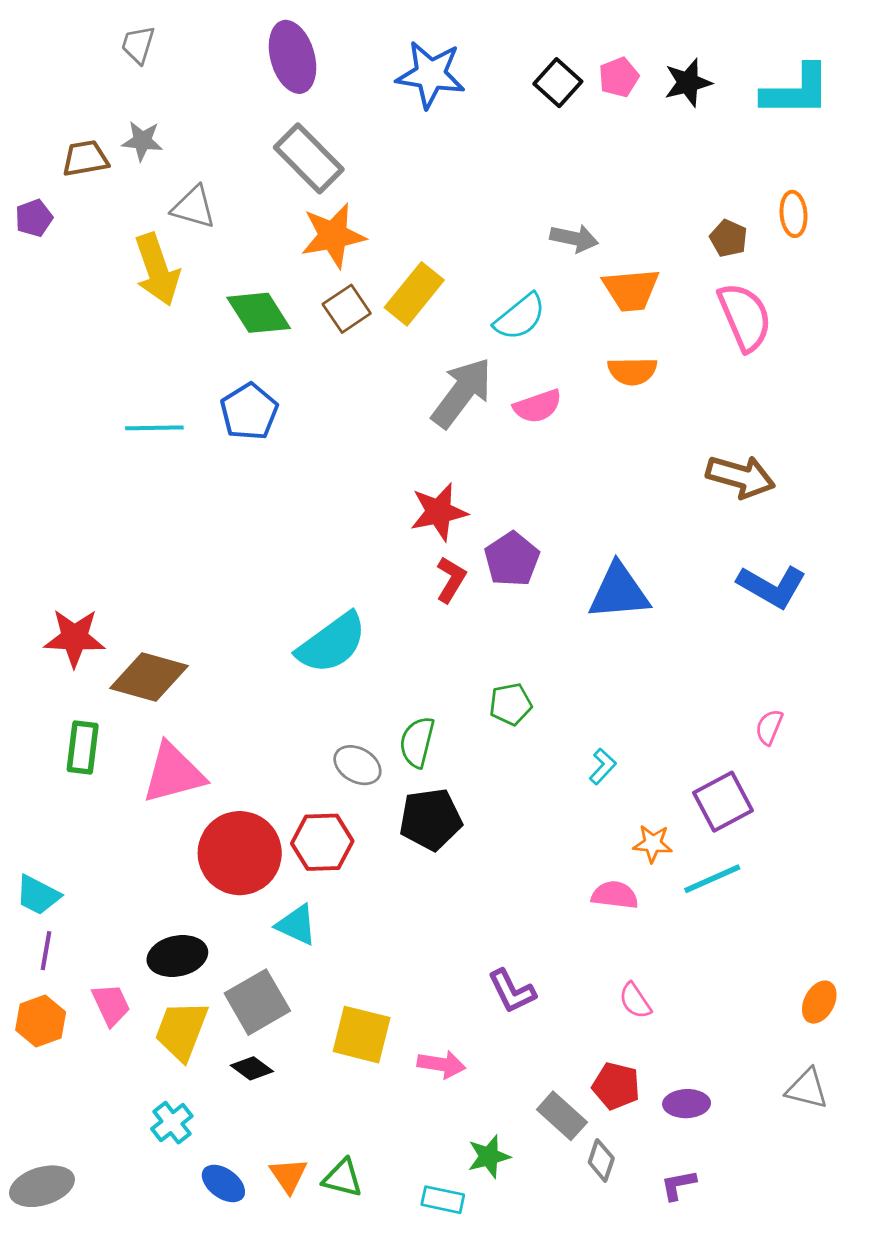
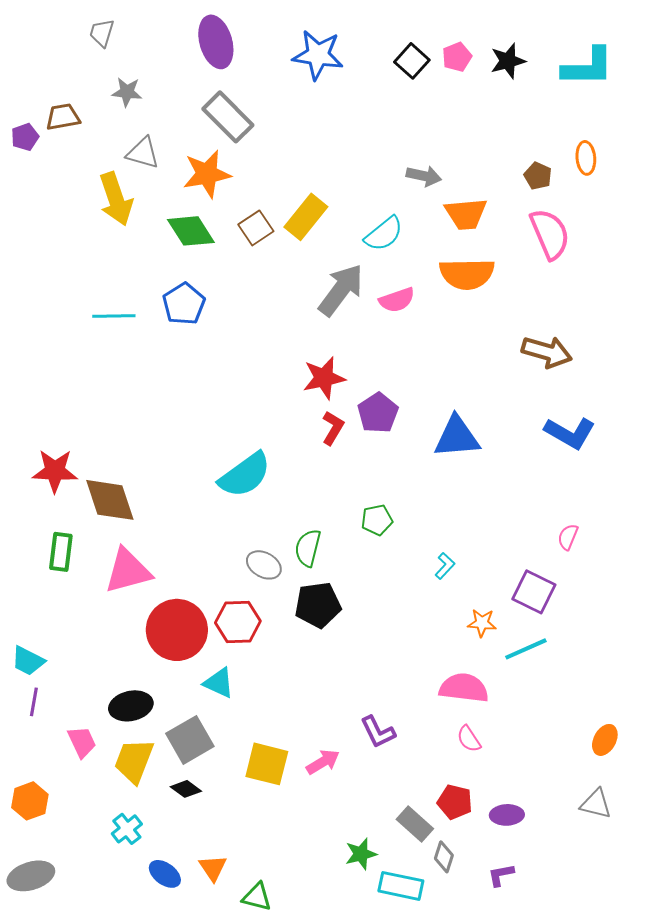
gray star: (142, 141) -> (127, 92), moved
purple pentagon: (34, 218) -> (25, 137), moved
orange star: (333, 236) -> (207, 174), moved
orange semicircle: (632, 371) -> (467, 274), size x1.5
brown diamond: (149, 677) -> (110, 500), turned 56
purple square: (723, 802) -> (534, 592), turned -36
pink semicircle: (615, 895) -> (464, 688), moved, size x1.4
orange hexagon: (41, 1021) -> (30, 801), moved
pink arrow: (441, 1064) -> (323, 762), moved, turned -40
green triangle: (343, 1178) -> (257, 897), moved
cyan rectangle: (443, 1200) -> (401, 886), moved, size x1.4

